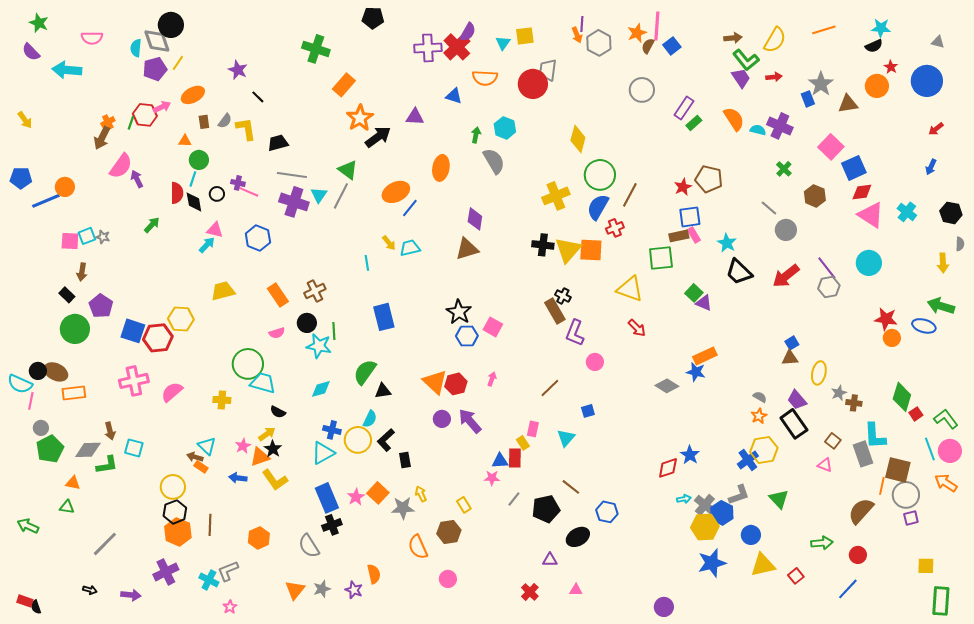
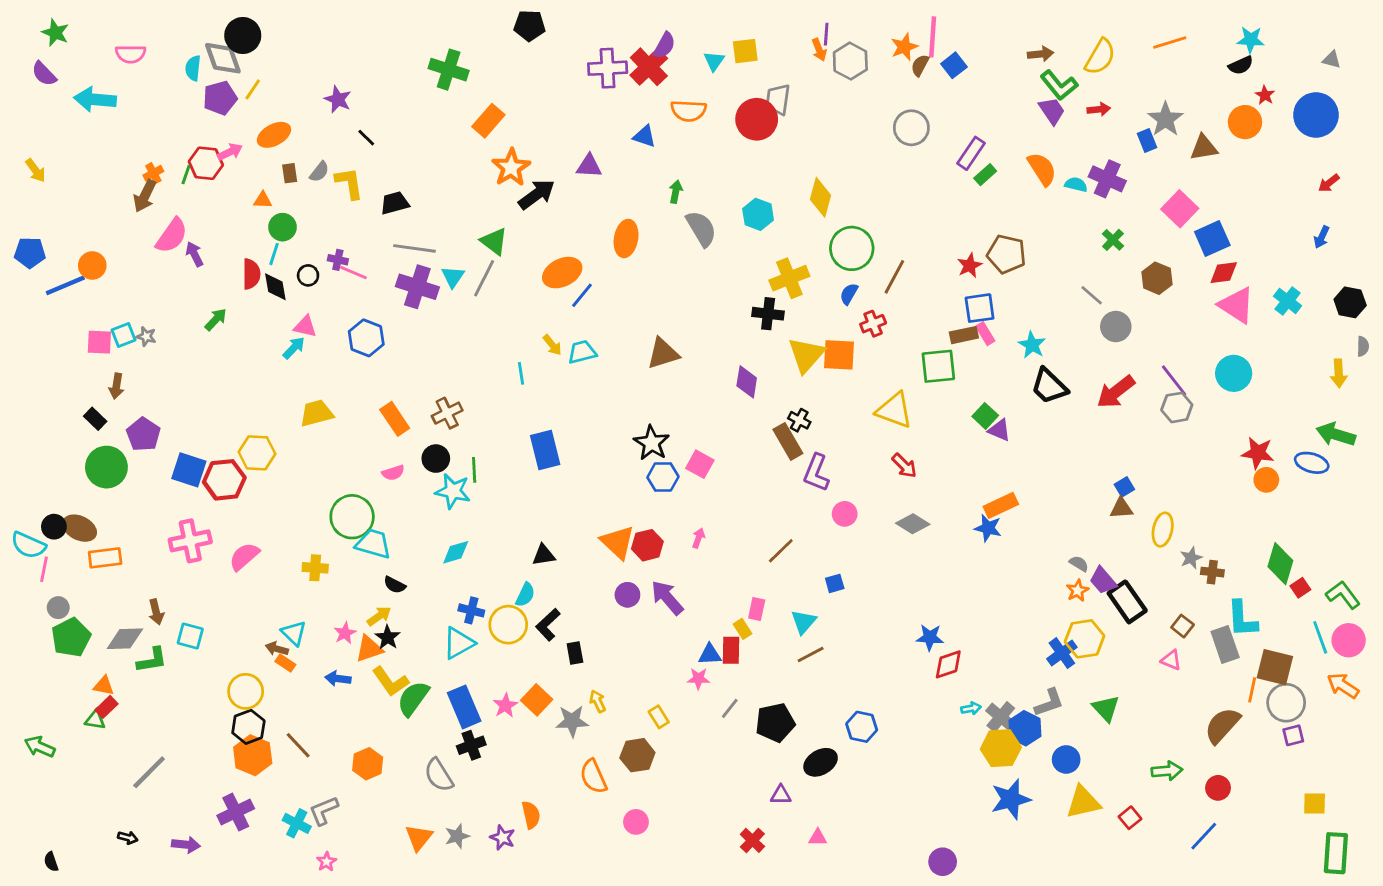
cyan hexagon: (505, 128) -> (758, 214), moved
blue semicircle: (598, 207) -> (849, 294), size x0.6
purple diamond: (475, 219) -> (747, 382), moved
black cross: (543, 245) -> (768, 314), moved
green semicircle: (365, 372) -> (413, 698), moved
gray diamond: (667, 386) -> (913, 524), moved
purple trapezoid: (797, 400) -> (1103, 581), moved
blue star: (690, 455) -> (930, 637), moved, turned -30
brown line: (571, 487) -> (811, 654), moved, turned -66
brown line: (210, 525) -> (298, 745), turned -45
red rectangle: (25, 601) -> (106, 707), moved, turned -63

